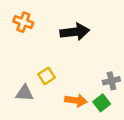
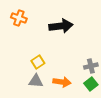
gray triangle: (24, 93) -> (36, 81), moved
green square: (102, 103) -> (91, 84), moved

